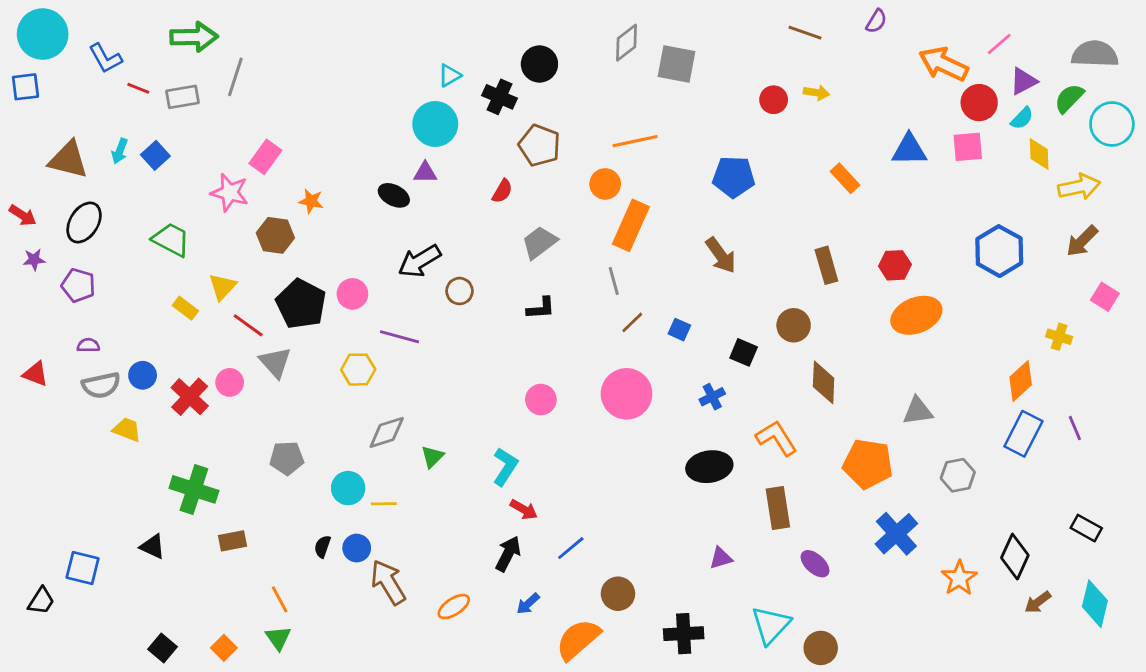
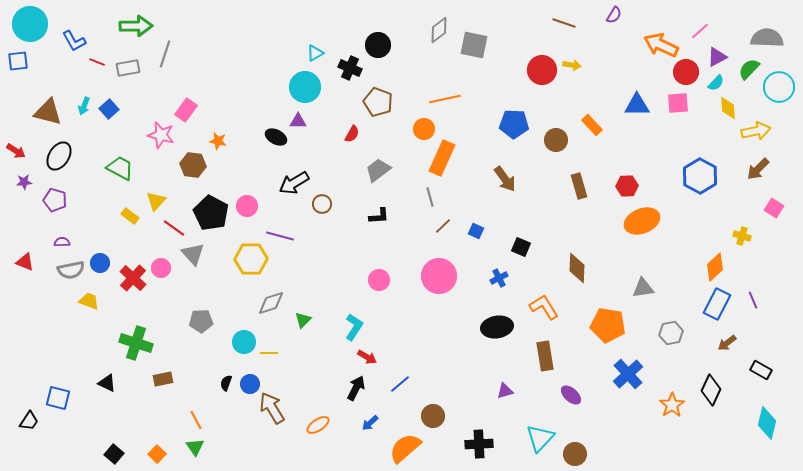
red circle: (774, 100) -> (542, 70), size x1.5
brown circle: (794, 325) -> (556, 140), moved
yellow hexagon: (358, 370) -> (251, 259), size x1.4
brown arrow: (1038, 602) -> (727, 343), moved

